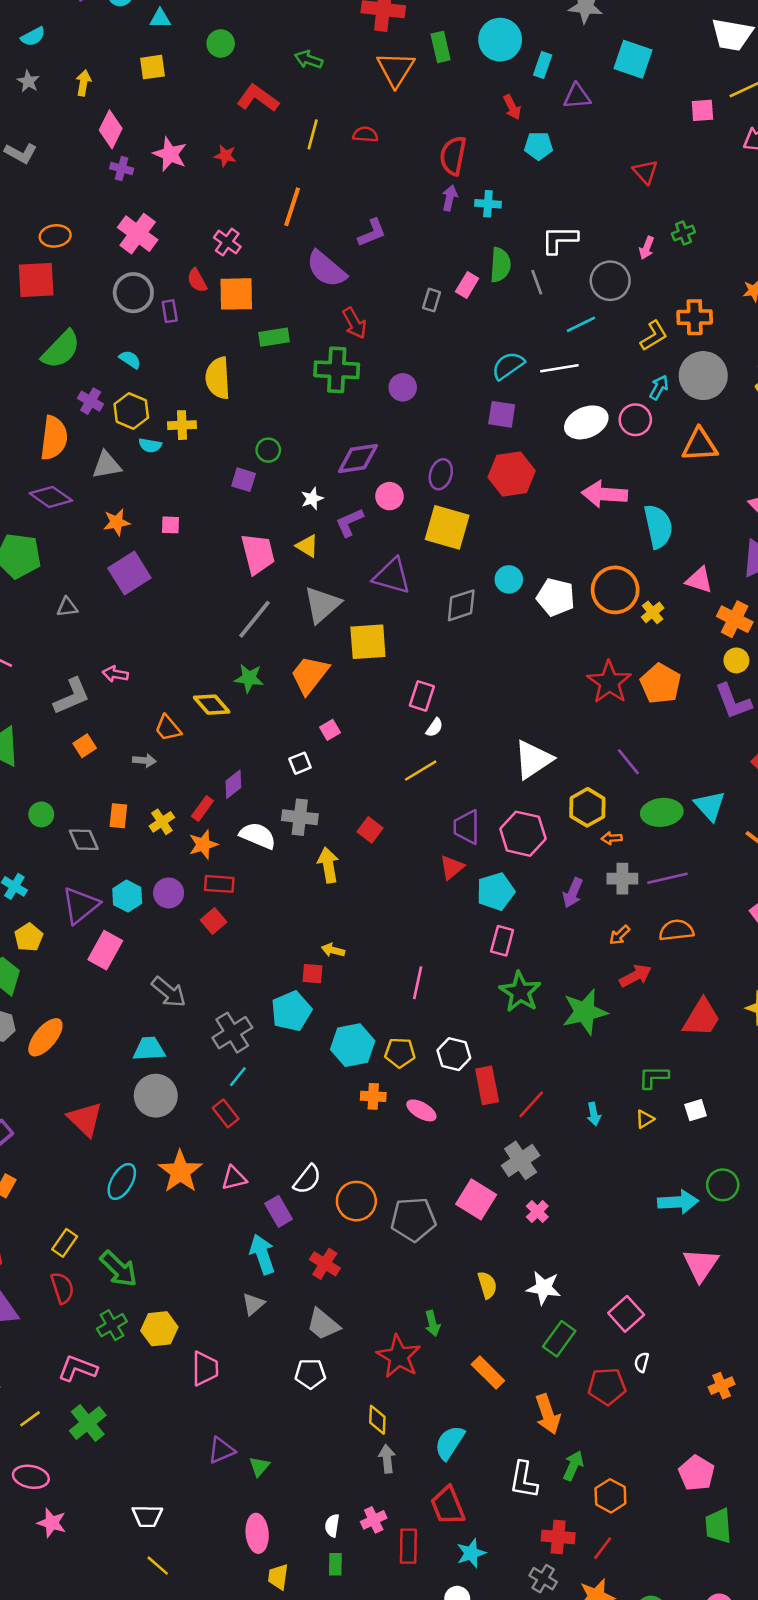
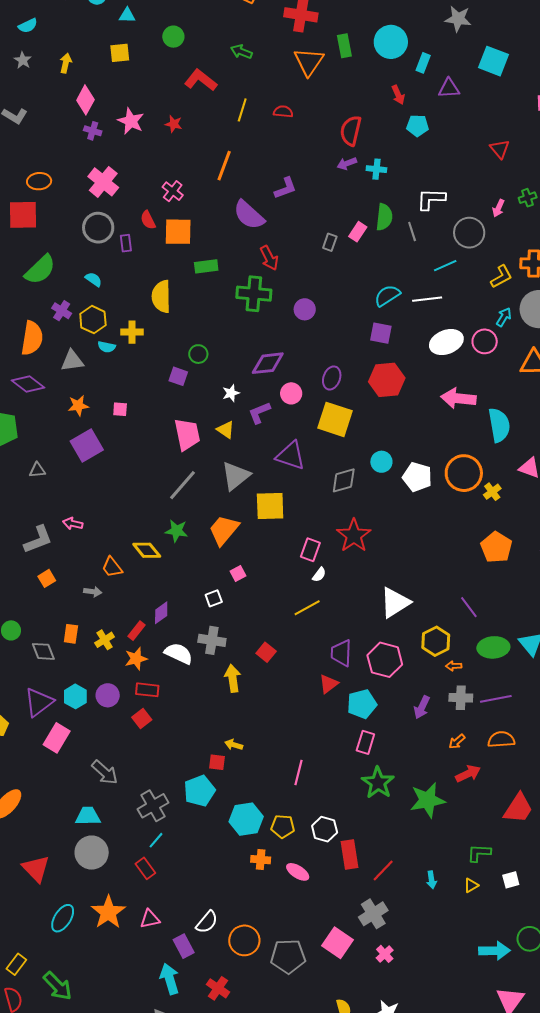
purple arrow: (450, 198) -> (347, 163), turned -126
red star: (609, 682) -> (354, 536), moved

